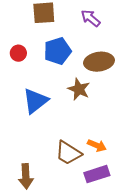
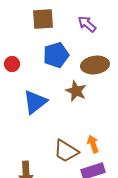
red circle: (18, 53) -> (12, 64), moved
orange arrow: (97, 145) -> (93, 144), turned -132

